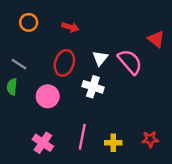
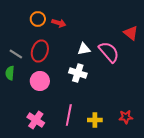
orange circle: (29, 22) -> (38, 19), moved
white triangle: (100, 58) -> (84, 49), turned 40
red ellipse: (64, 63) -> (40, 51), moved

